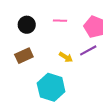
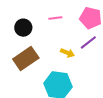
brown rectangle: (24, 56) -> (26, 58), size x1.4

